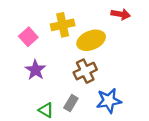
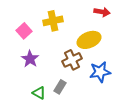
yellow ellipse: (91, 40) -> (89, 40), moved
blue star: (109, 101) -> (100, 72), moved

